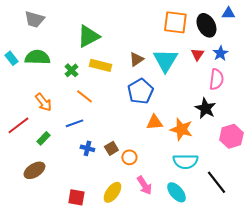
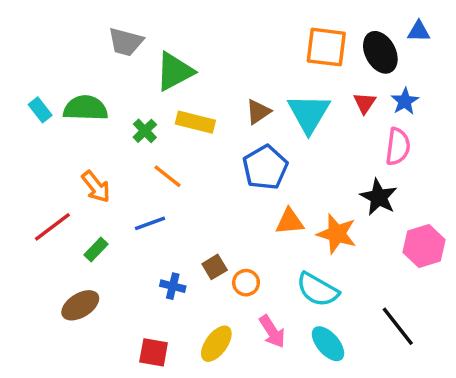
gray trapezoid: (34, 19) -> (126, 42), moved
blue cross: (87, 148) -> (173, 286), moved
cyan semicircle: (185, 161) -> (318, 290), moved, turned 30

